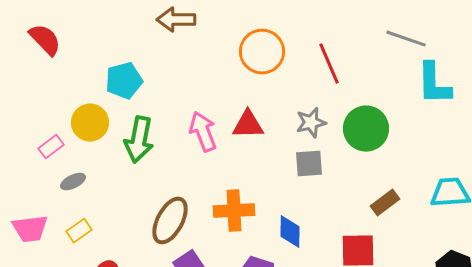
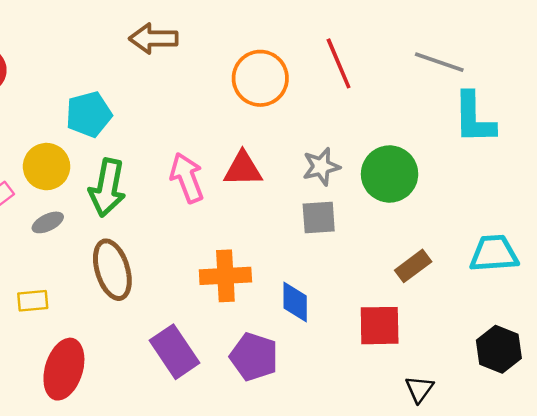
red line: (329, 64) -> (339, 63), moved
gray ellipse: (73, 182) -> (48, 222), moved
brown ellipse: (170, 221) -> (112, 270), moved, turned -45
yellow rectangle: (79, 231) -> (33, 301), turned 30

